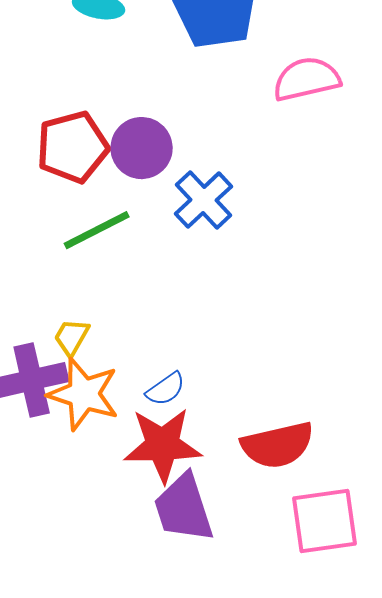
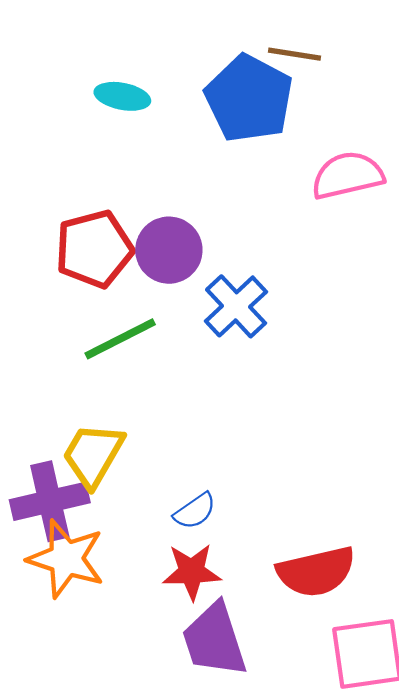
yellow trapezoid: (72, 337) -> (93, 455), size x1.6
orange star: (84, 394) -> (66, 559), moved
red star: (163, 445) -> (192, 572), size x0.7

